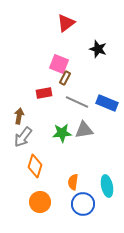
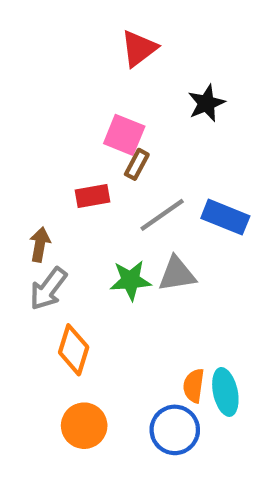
black star: (98, 49) -> (206, 103), turned 30
gray line: (77, 102) -> (162, 215), turned -60
orange semicircle: (73, 182) -> (194, 386), moved

